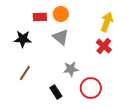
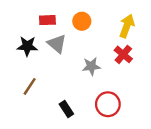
orange circle: (61, 14) -> (82, 21), moved
gray triangle: (61, 37) -> (57, 44), moved
gray star: (71, 69) -> (91, 66), moved

